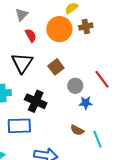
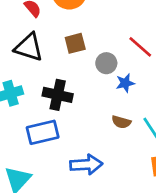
black triangle: (22, 63) -> (29, 47), turned -35
brown square: (56, 67) -> (75, 43), turned 35

